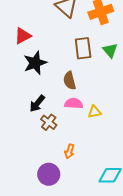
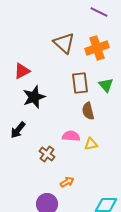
brown semicircle: (70, 81) -> (88, 111), moved
black arrow: (37, 103) -> (18, 130), moved
orange arrow: (70, 151) -> (67, 182), turned -136

